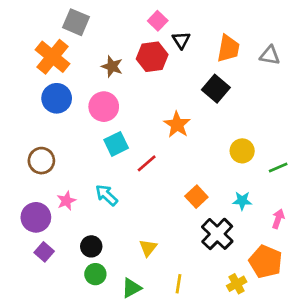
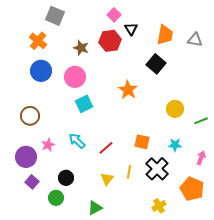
orange cross: (52, 57) -> (38, 41), size x0.7
red line: (147, 163) -> (106, 148), moved
orange square: (196, 197) -> (142, 142), turned -35
green circle: (95, 274) -> (56, 198), moved
yellow line: (178, 284) -> (129, 172), moved
yellow cross: (237, 284) -> (159, 206), moved

